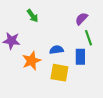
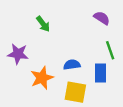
purple semicircle: (81, 19) -> (102, 18), moved, turned 80

